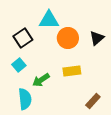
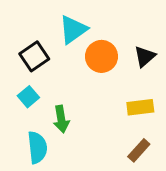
cyan triangle: (49, 20) -> (73, 30), turned -35
yellow rectangle: (72, 71) -> (140, 107), moved
green arrow: (41, 80) -> (61, 119), turned -66

